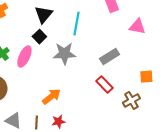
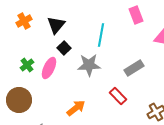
black triangle: (43, 15) -> (56, 25), moved
red rectangle: (104, 85) -> (118, 96), moved

